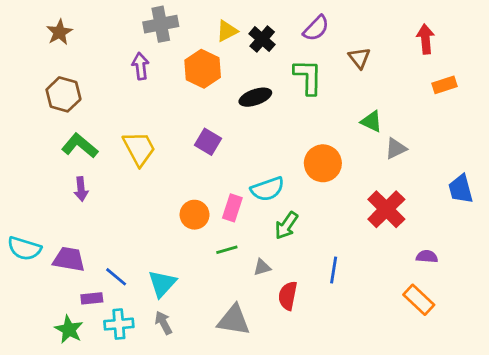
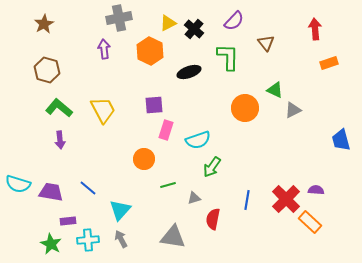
purple square: (208, 142) -> (154, 105), turned -36
orange circle: (323, 163) -> (245, 108), moved
pink rectangle: (232, 208) -> (166, 130), moved
red cross: (386, 209) -> (286, 199), moved
blue line: (116, 277) -> (88, 188), moved

